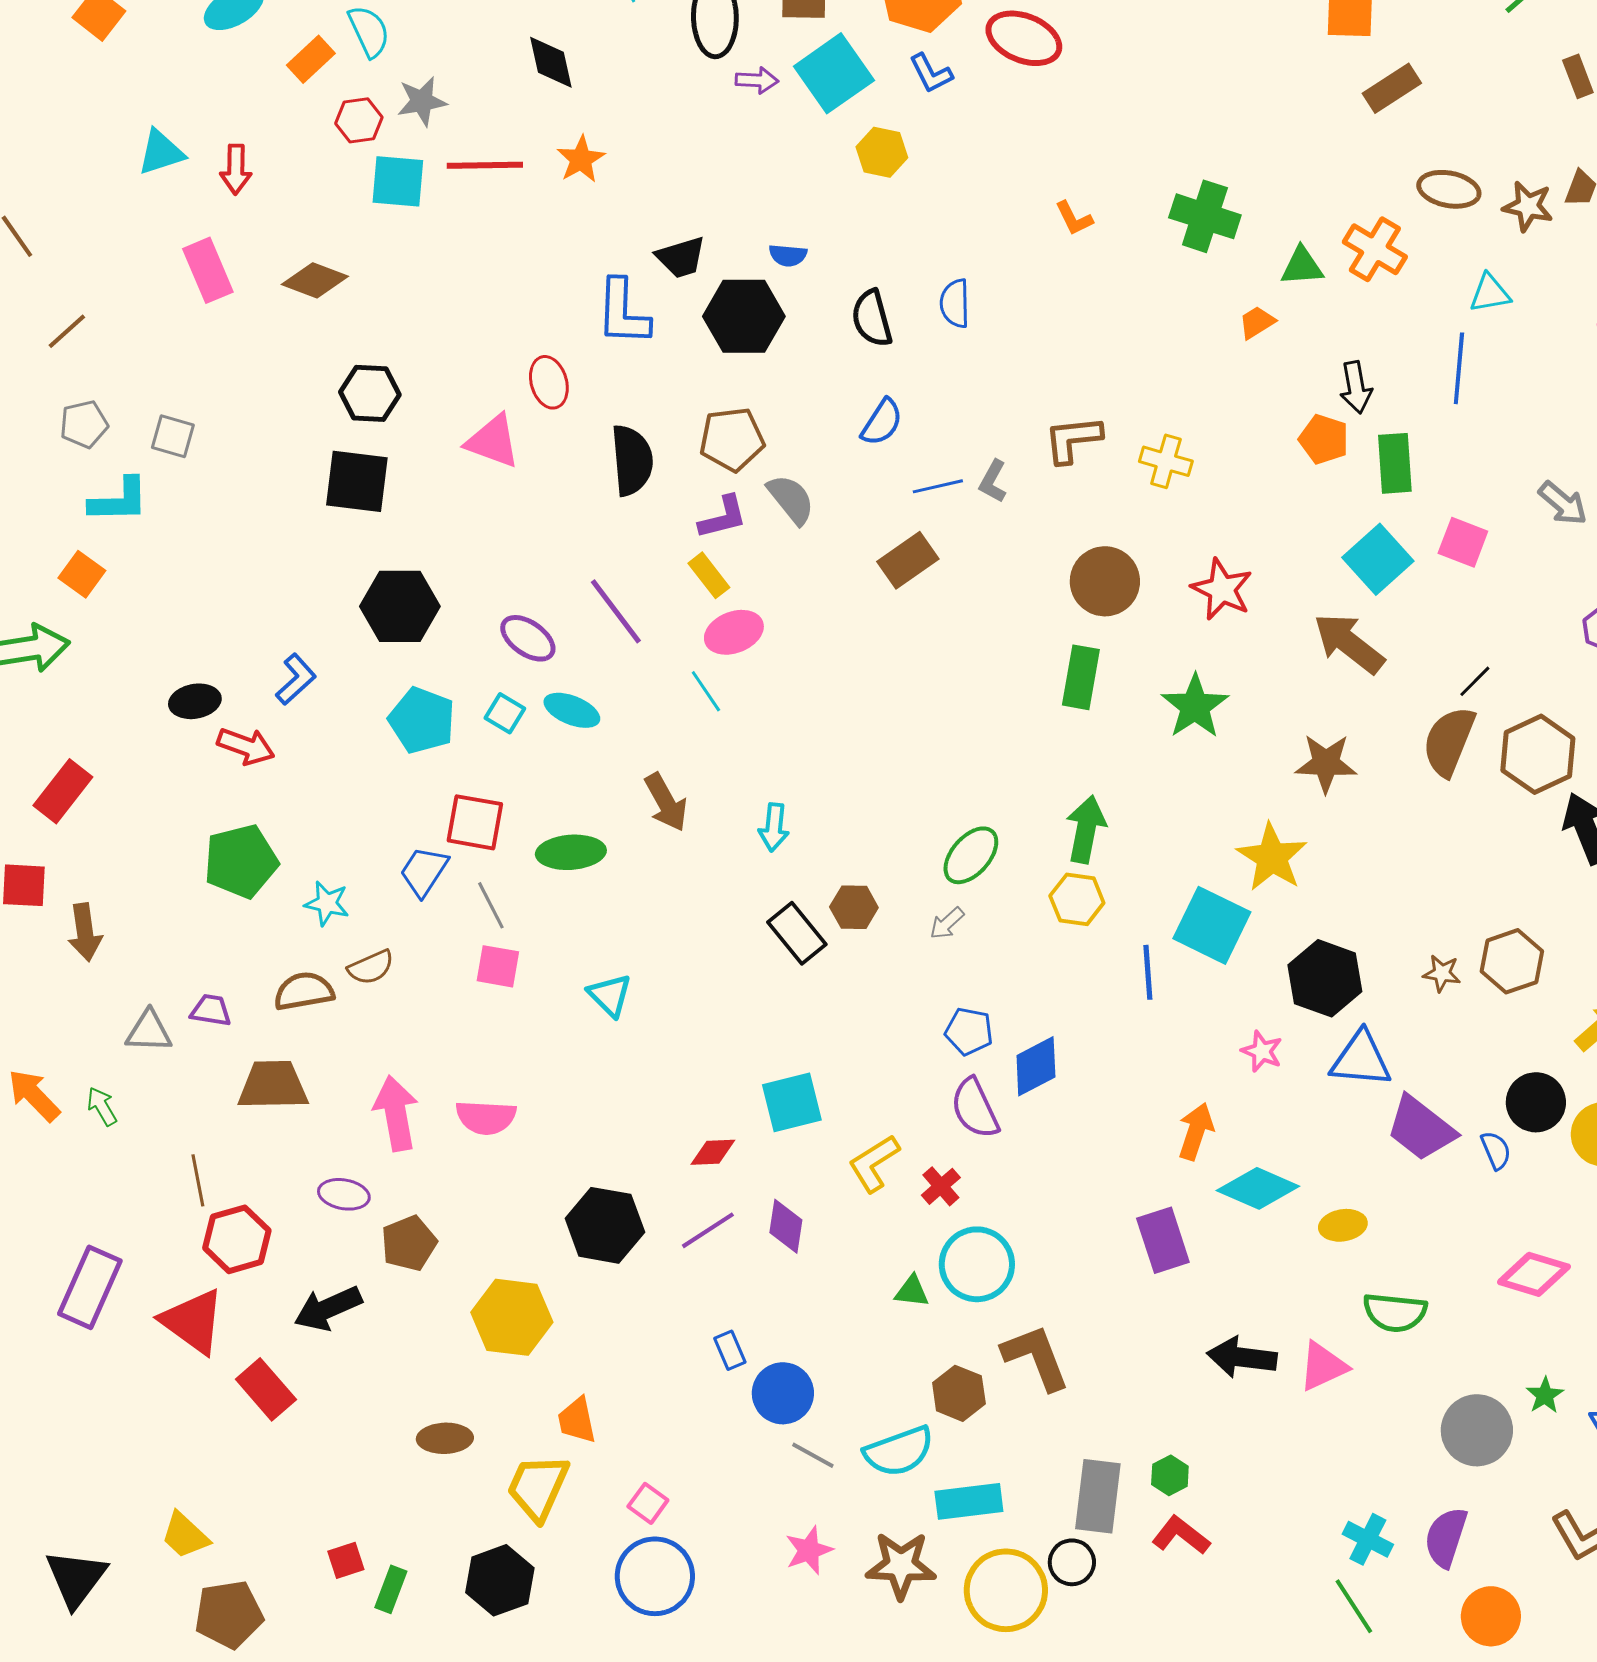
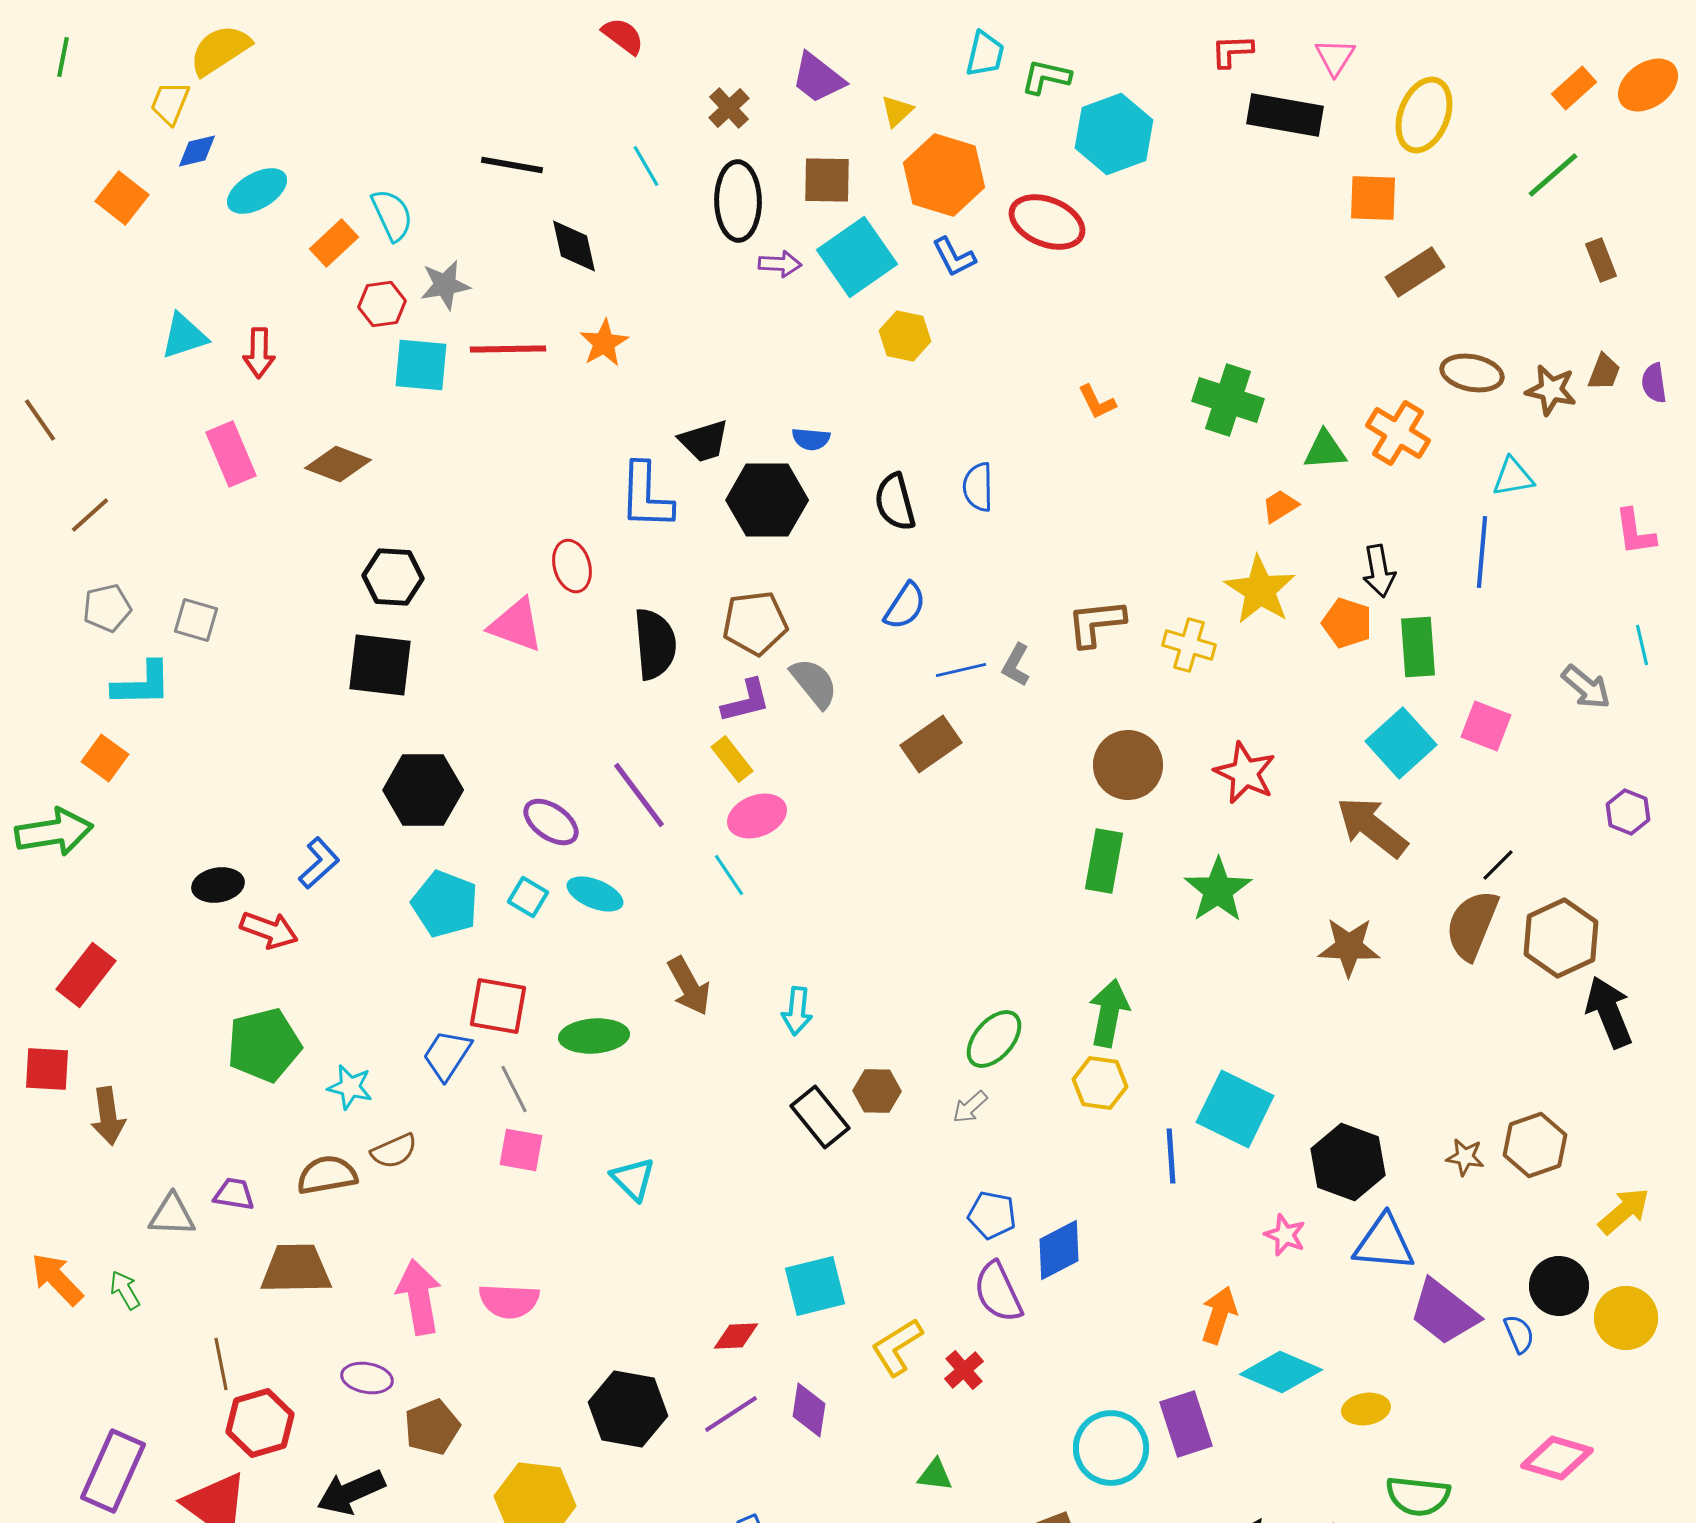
yellow star: (1272, 857) -> (1260, 590), moved
cyan circle: (977, 1264) -> (1111, 1448), moved

